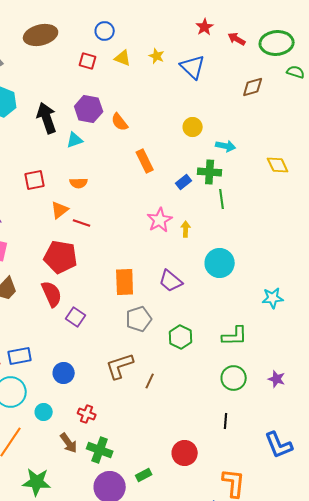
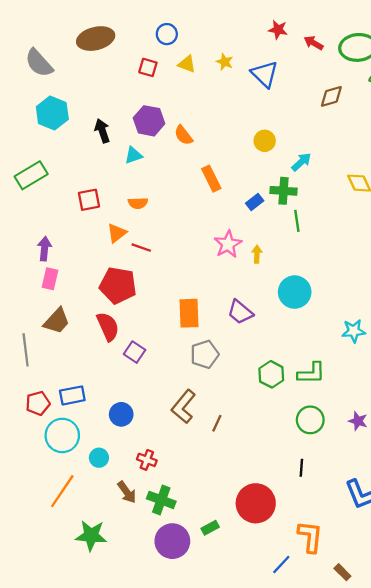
red star: (205, 27) -> (278, 30), turned -30
black arrow: (47, 118) -> (102, 131), size x0.7
cyan arrow: (226, 146) -> (301, 162), turned -54
green hexagon: (181, 337) -> (271, 374), moved
brown L-shape: (120, 366) -> (183, 407), turned -32
red circle: (185, 453) -> (256, 503), size x1.4

